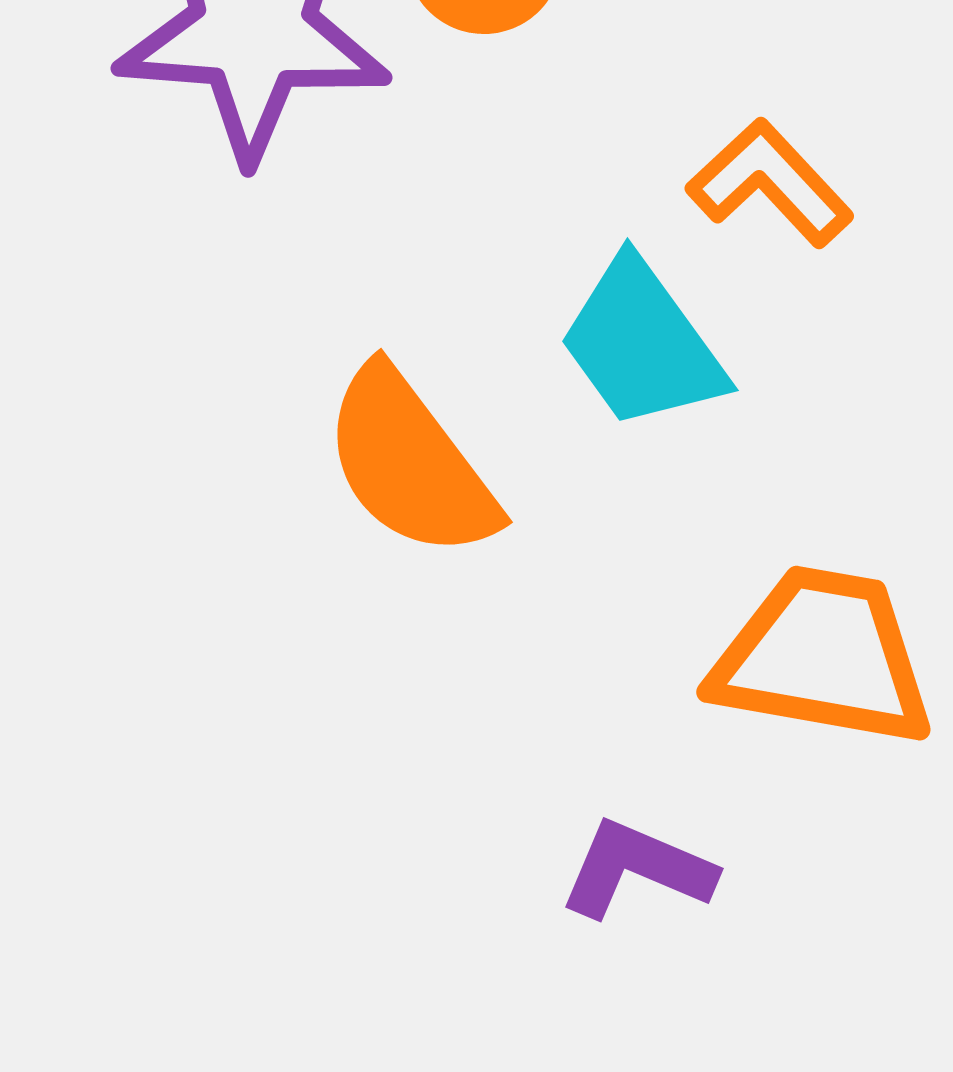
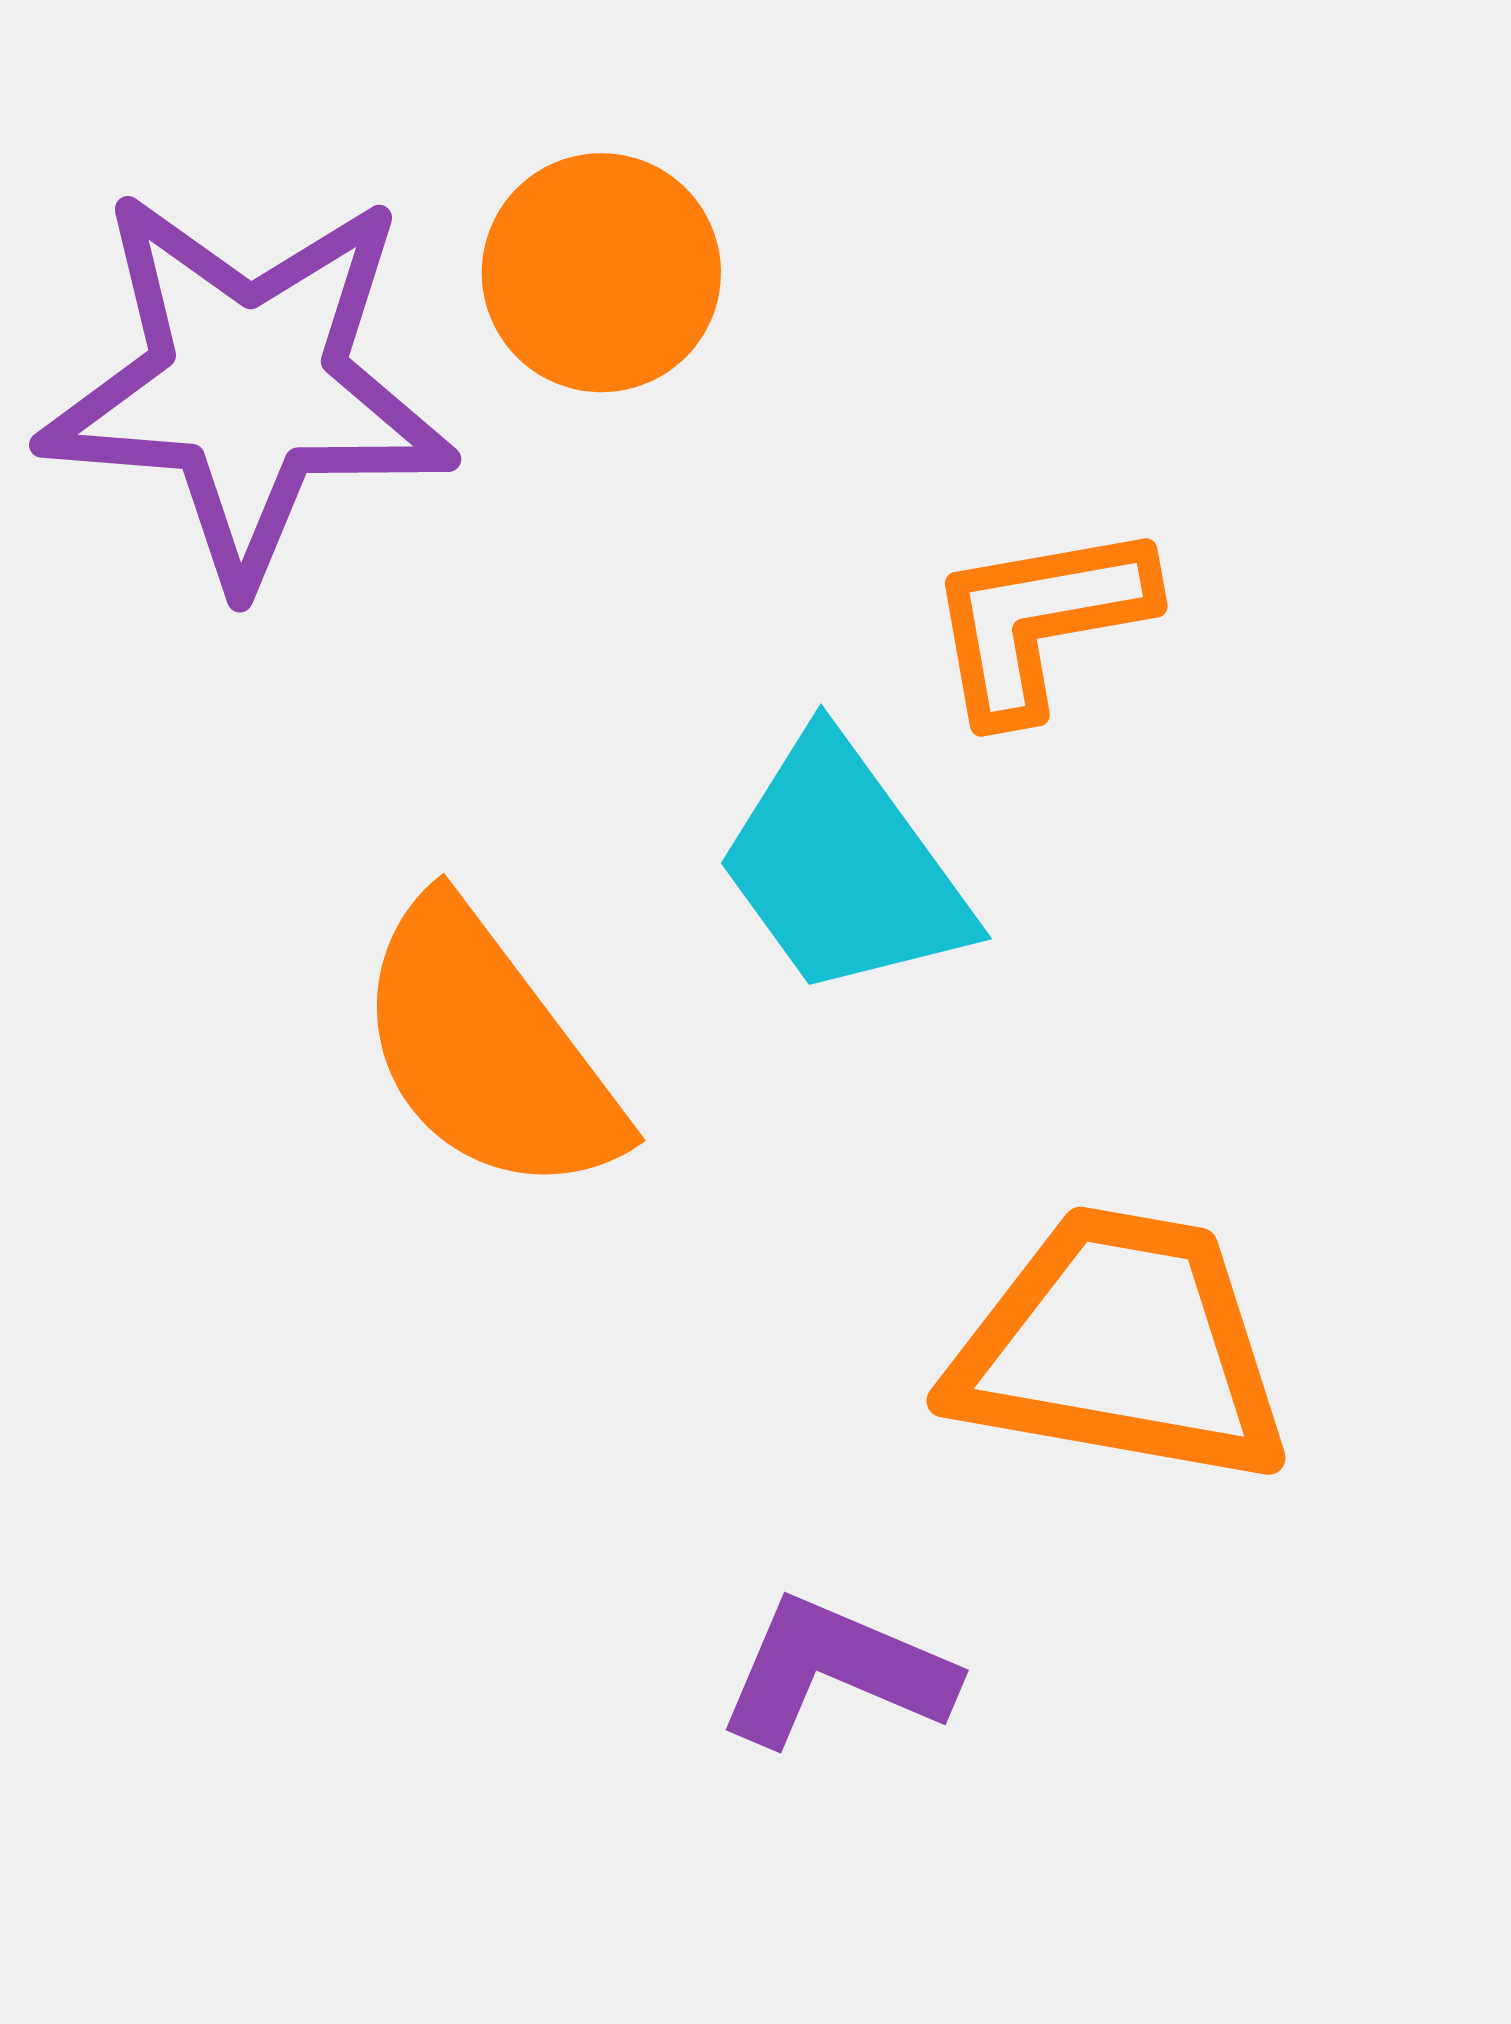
orange L-shape: (770, 183) -> (1039, 620), turned -57

